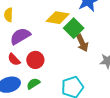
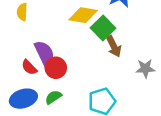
purple semicircle: (20, 36) -> (44, 53), moved, turned 95

